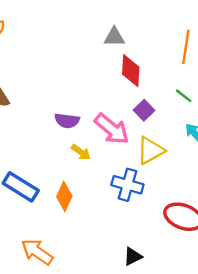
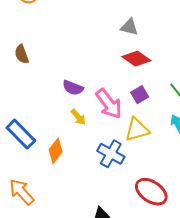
red diamond: (131, 71) -> (136, 59), turned -72

